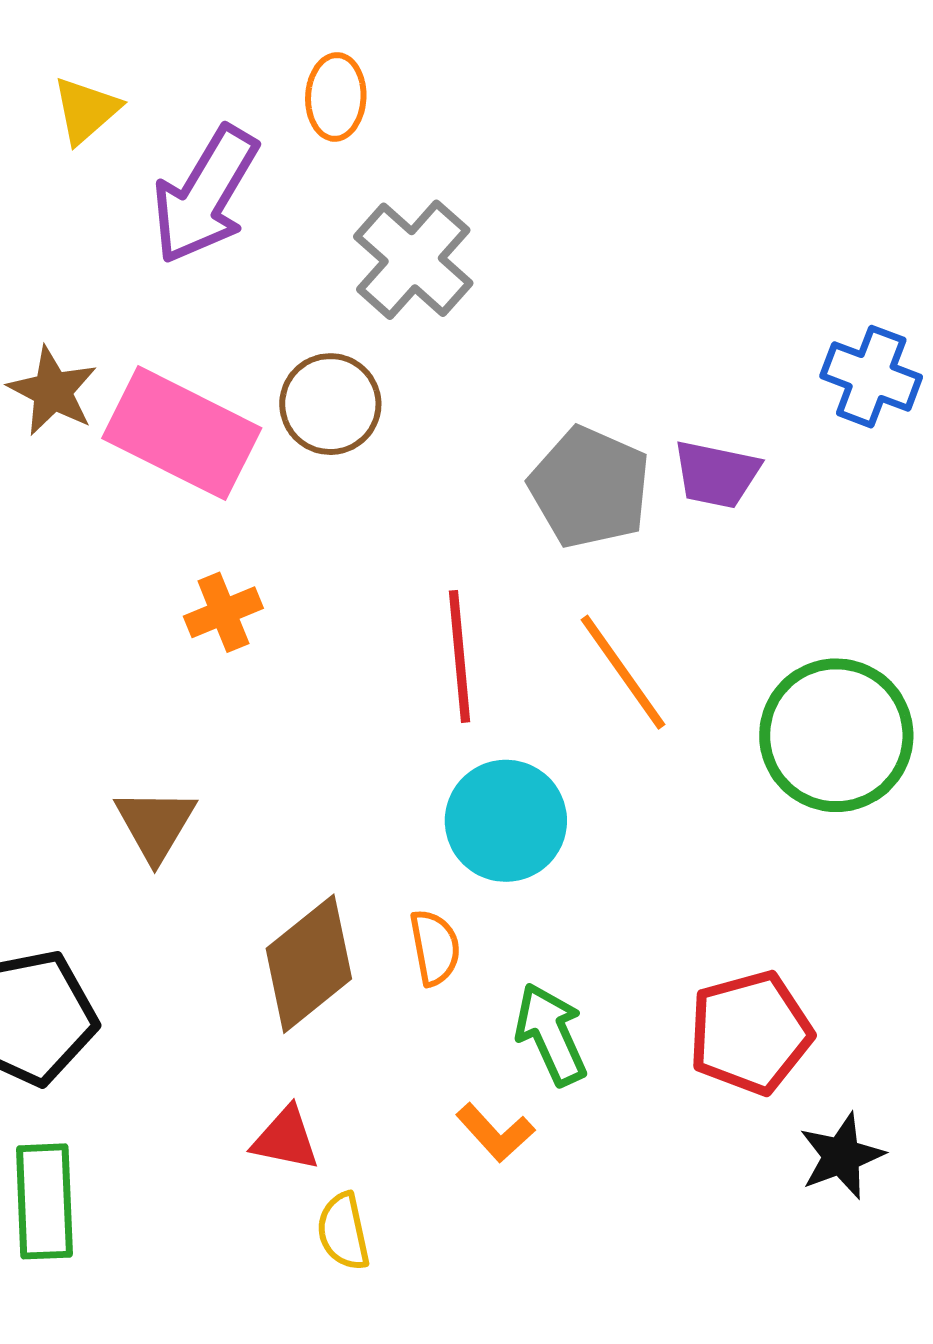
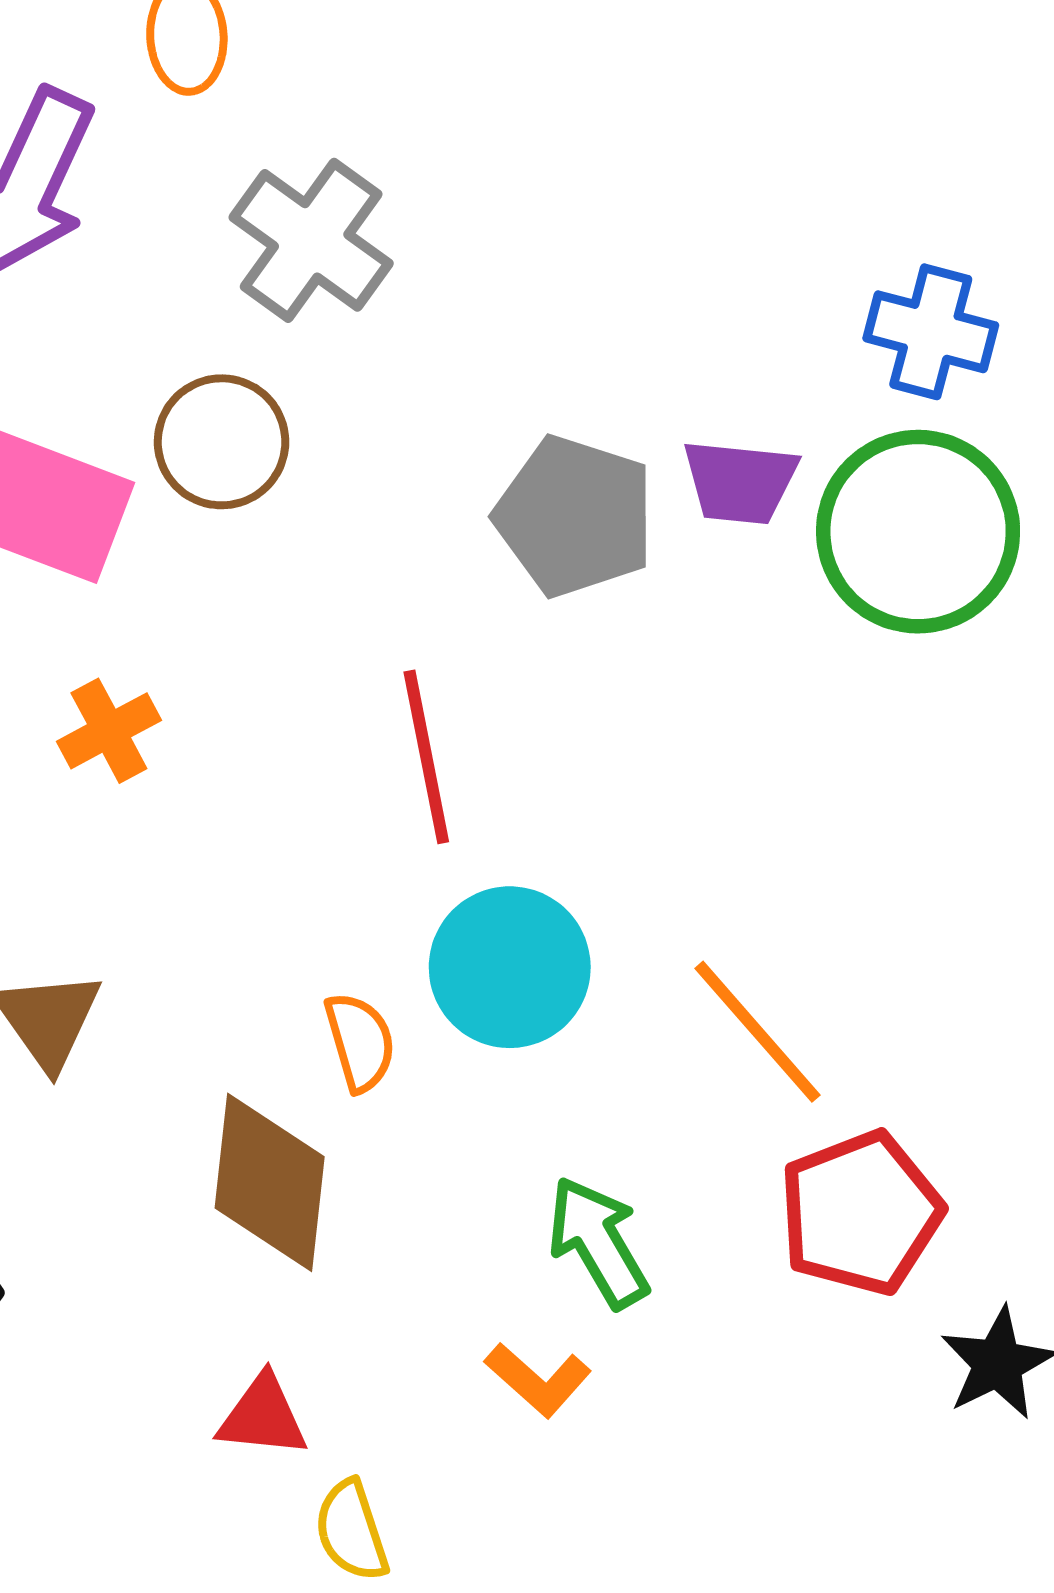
orange line: (623, 672) -> (758, 1032), moved
green circle: (836, 735) -> (918, 532), moved
orange semicircle: (435, 948) -> (360, 1042), moved
brown diamond: (309, 964) -> (270, 1182), turned -39

